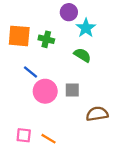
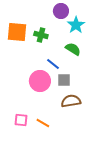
blue line: (30, 72) -> (53, 64), moved
brown semicircle: (97, 114) -> (71, 101), moved

